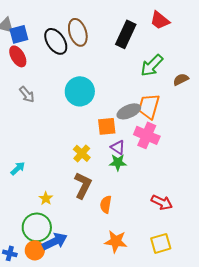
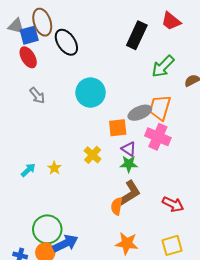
brown ellipse: (78, 32) -> (42, 22), moved
brown L-shape: (83, 185) -> (130, 193), moved, turned 32
yellow star: (46, 198) -> (54, 168), moved

